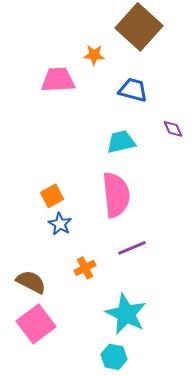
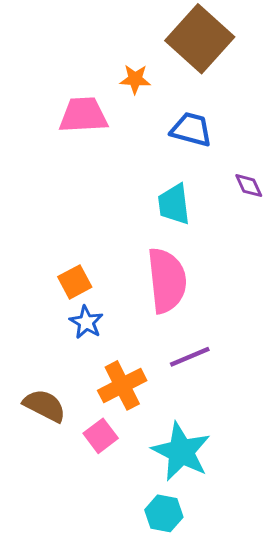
cyan trapezoid: (121, 142) -> (174, 204), turned -84
orange cross: (85, 268) -> (122, 385), size x1.5
pink square: (36, 324) -> (101, 436), moved, size x0.6

